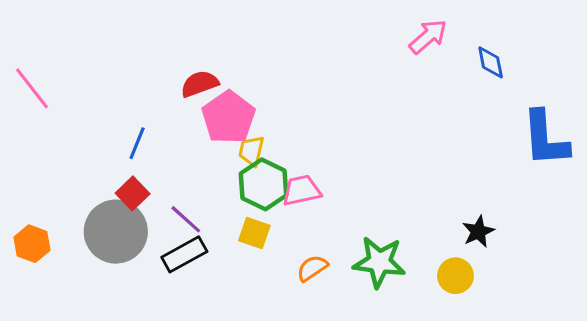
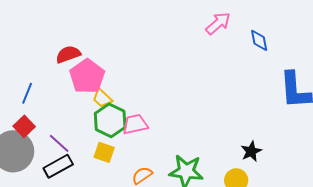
yellow trapezoid: (251, 151) -> (102, 98), turned -60

